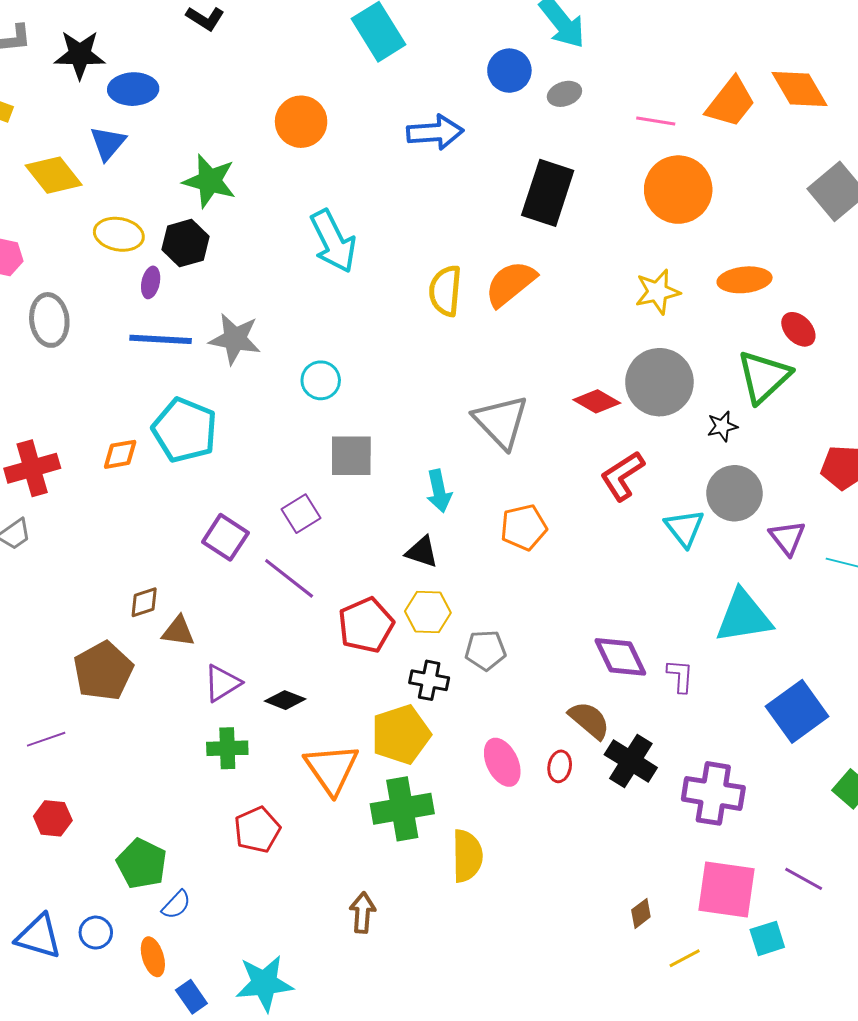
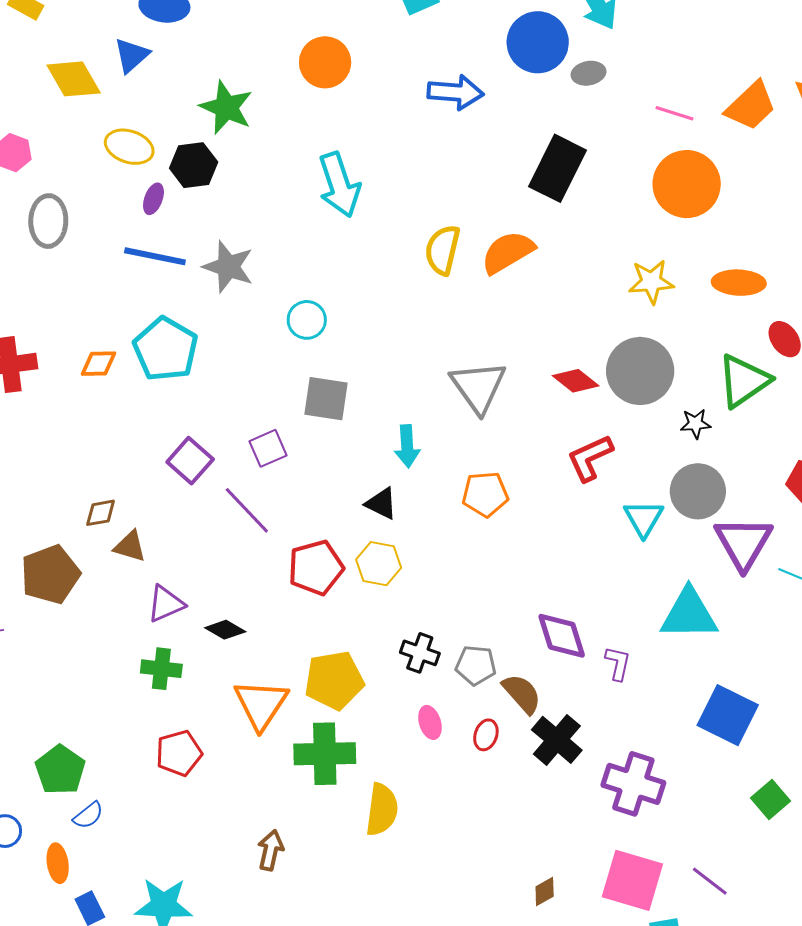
blue circle: (509, 71) -> (538, 42), size x1.4
purple triangle: (787, 538) -> (743, 543), size x1.6
gray pentagon: (485, 650) -> (476, 665), moved
black cross: (429, 680) -> (420, 653), moved
blue square: (797, 711) -> (728, 715), turned -36
pink ellipse: (502, 762) -> (430, 722), size x0.7

